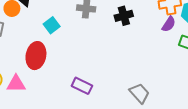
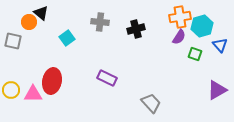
red ellipse: (36, 56) -> (52, 81), moved
purple rectangle: (82, 86) -> (107, 78), moved

